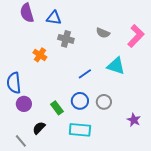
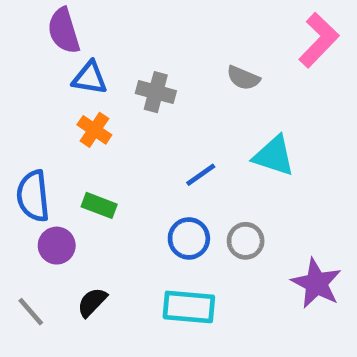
blue triangle: (54, 18) -> (90, 78), moved
pink L-shape: (136, 36) -> (319, 40), moved
green rectangle: (57, 108) -> (99, 205), moved, turned -32
purple star: (134, 120) -> (316, 283), size x1.5
gray line: (21, 141) -> (31, 312), moved

